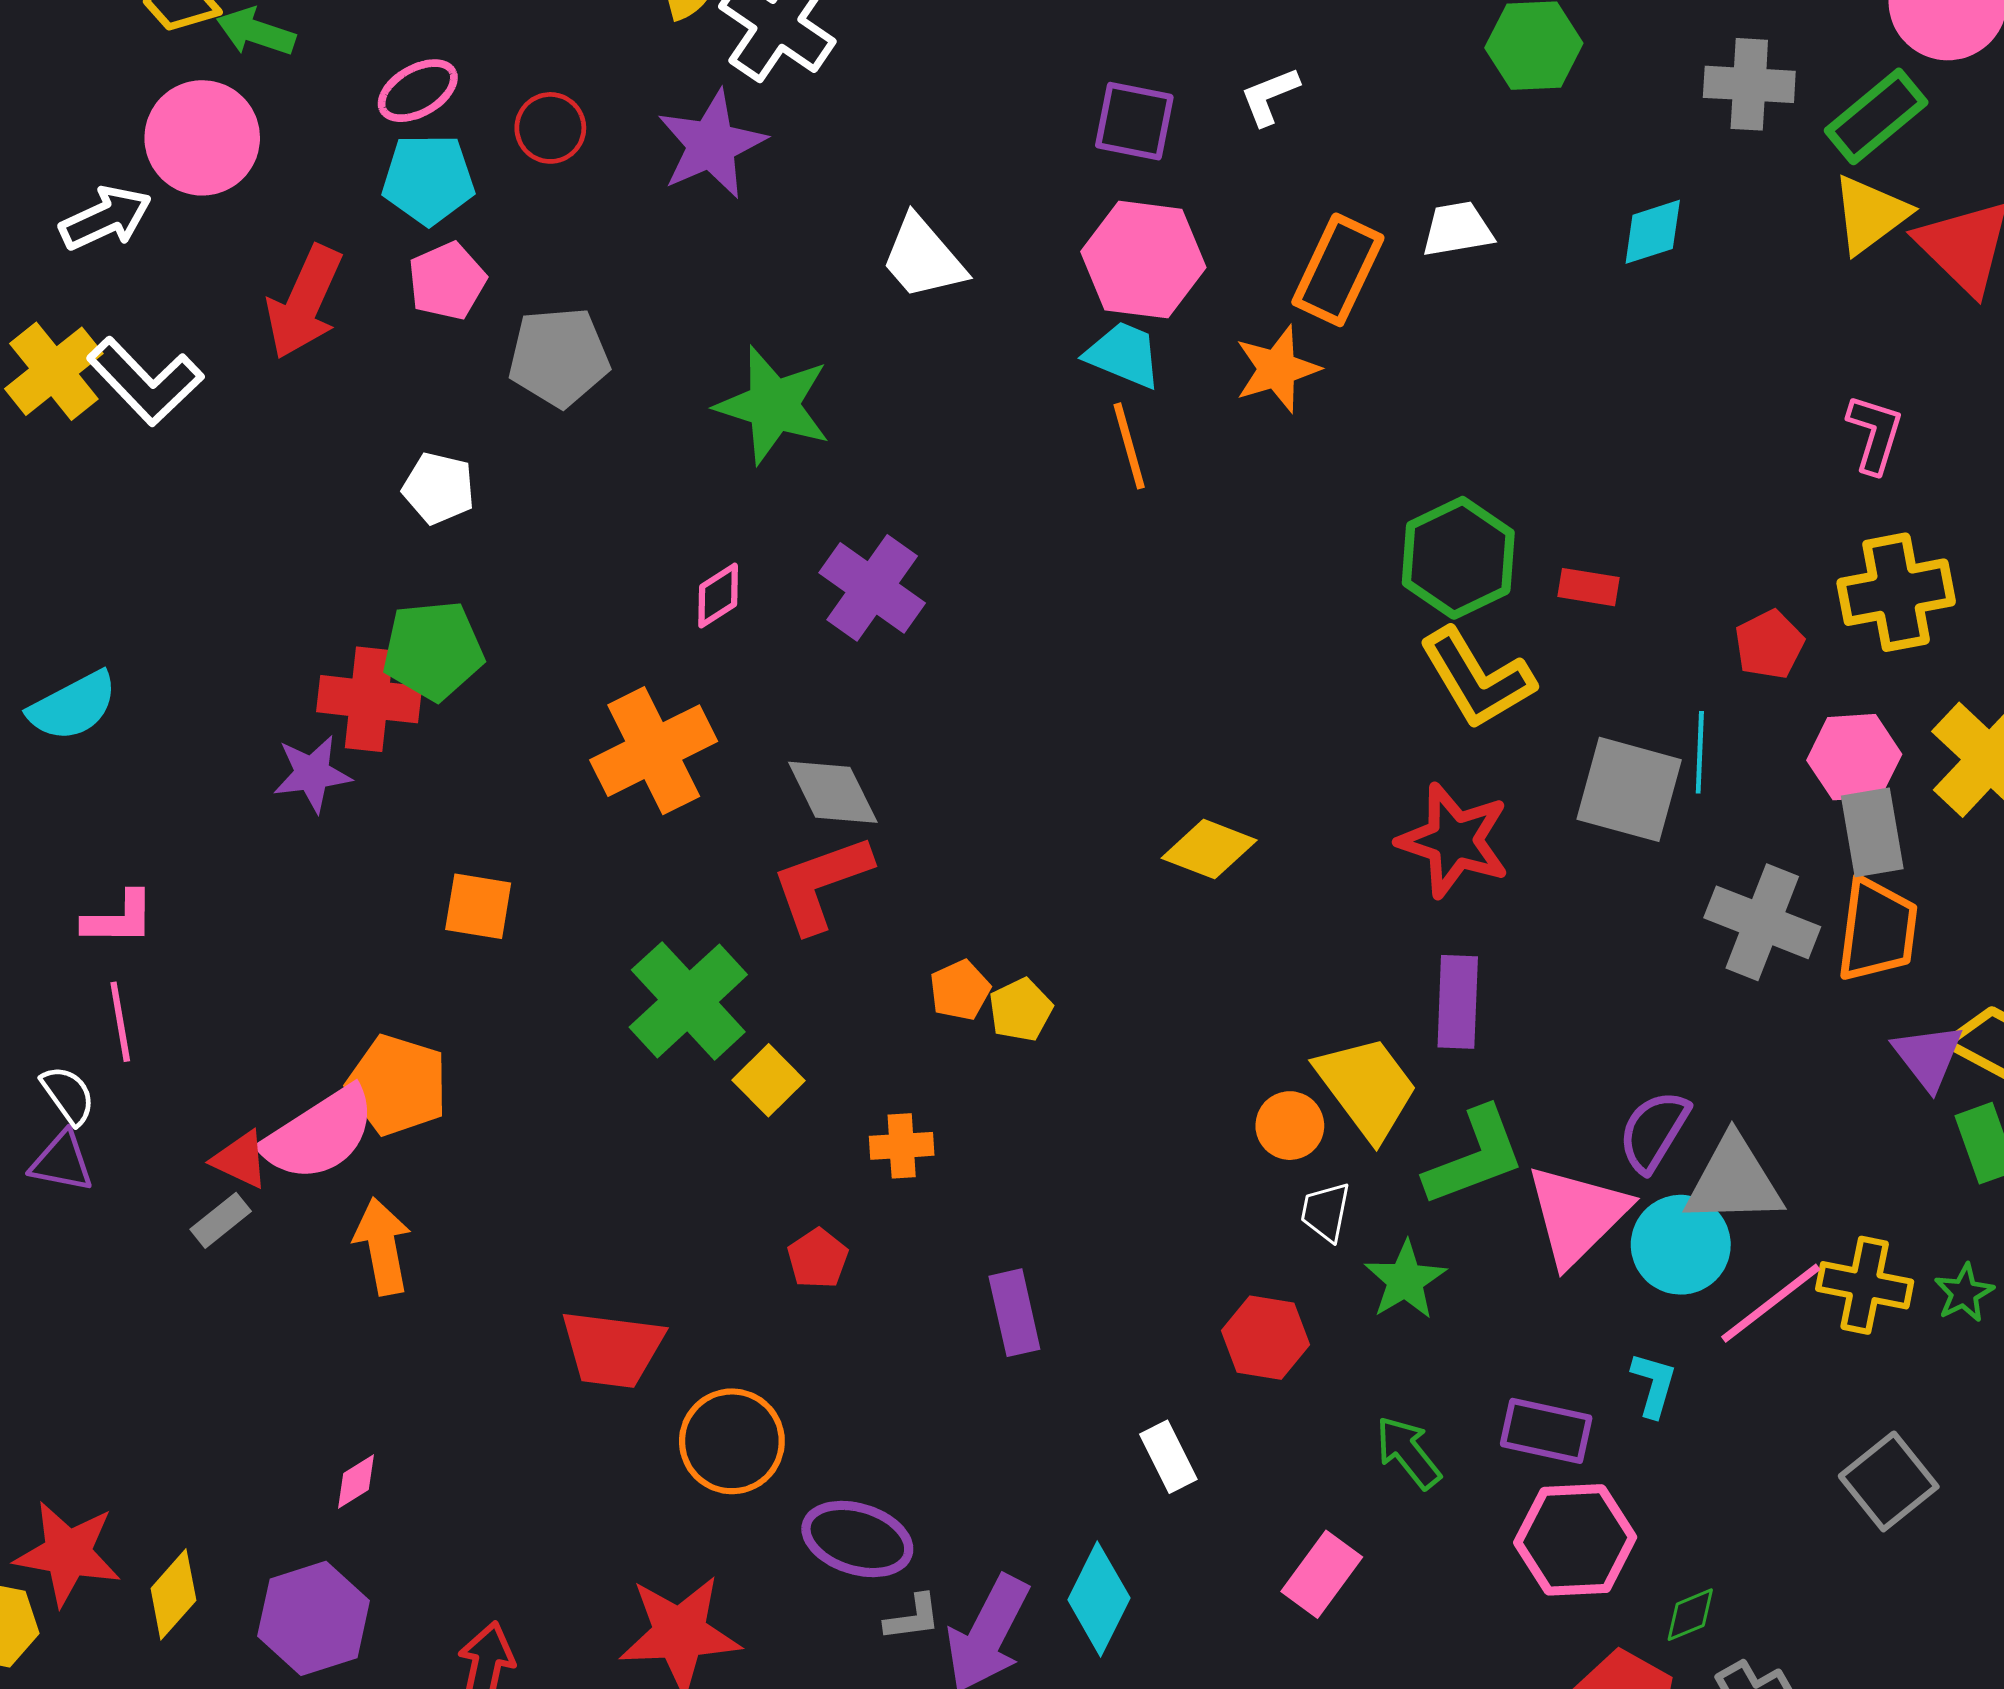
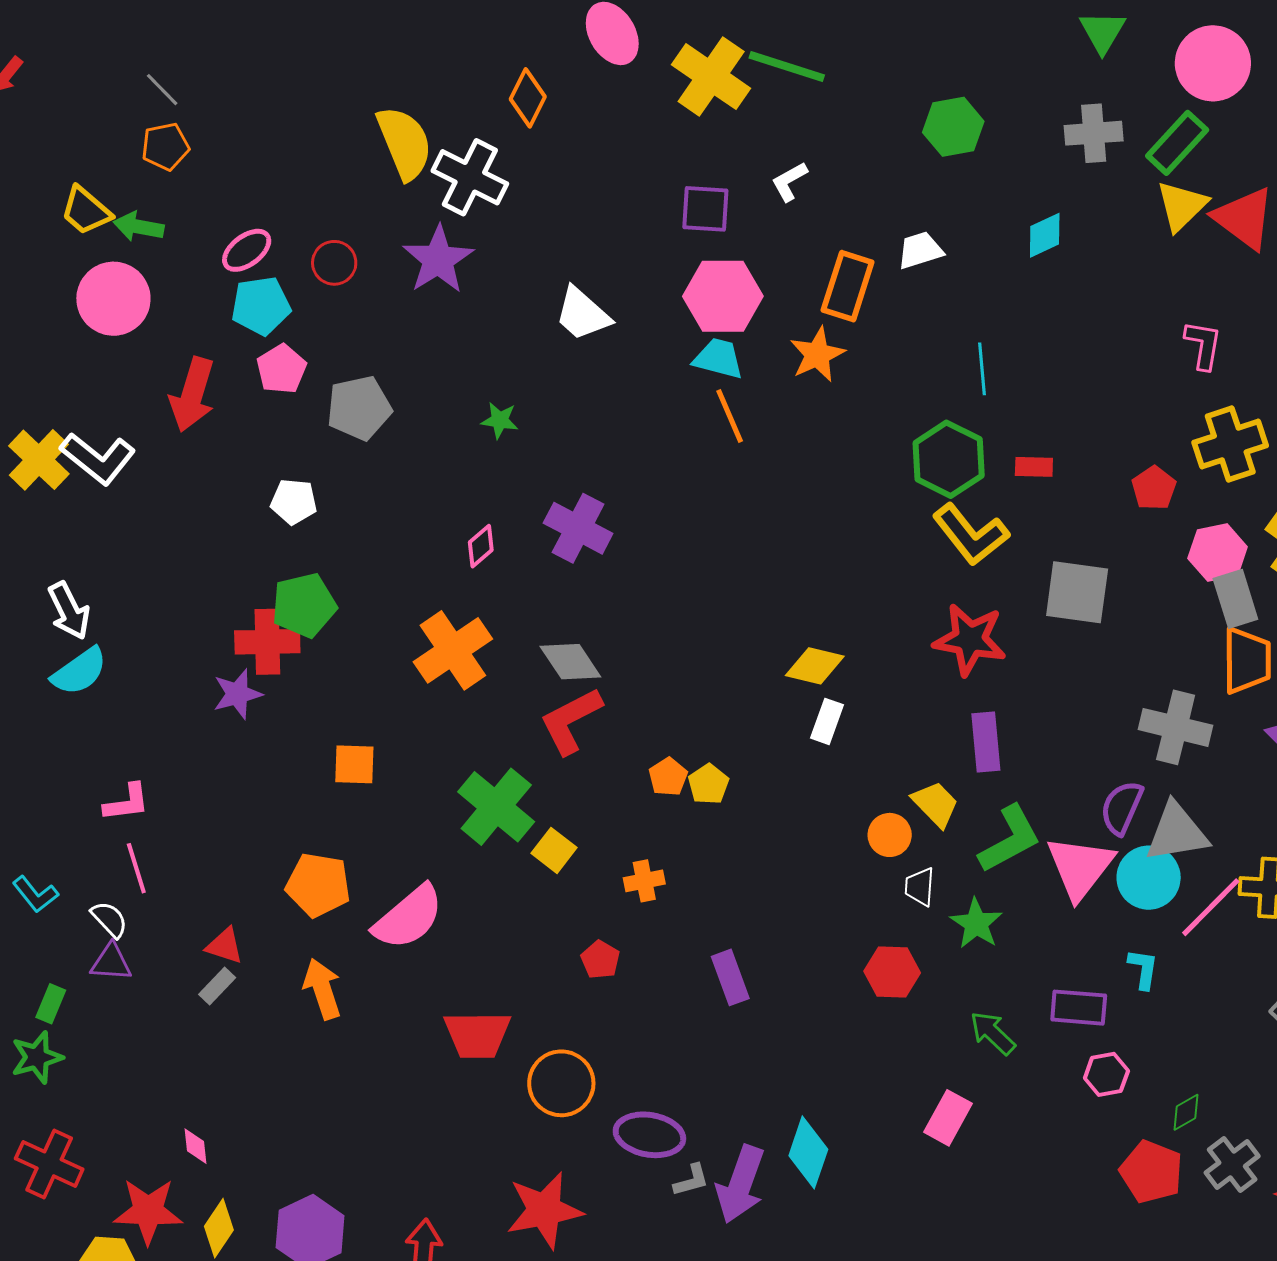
white arrow: (106, 218) -> (69, 611), moved, turned 96
green star: (773, 405) -> (500, 420), size x0.5
cyan line: (1700, 752) -> (982, 369), moved
gray cross: (1762, 922) -> (1176, 727), moved
yellow trapezoid: (1367, 1087) -> (935, 804), size x0.7
pink semicircle: (319, 1134) -> (409, 917), moved
white rectangle: (1168, 1457) -> (827, 721), moved, turned 54
pink diamond: (356, 1482) -> (196, 1146), moved, turned -57
pink hexagon: (1575, 1540) -> (1106, 1074), size x0.6

